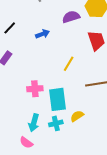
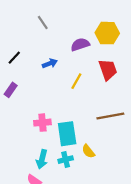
yellow line: (69, 64) -> (76, 81), moved
yellow semicircle: (77, 116) -> (88, 151), turned -96

